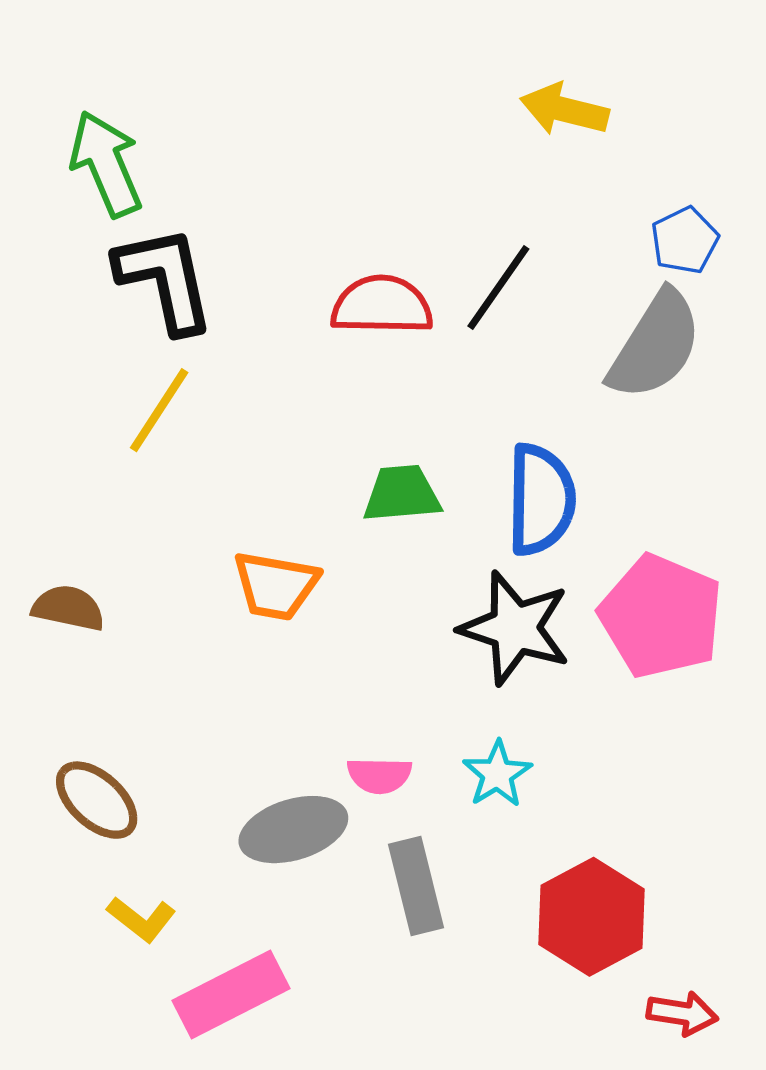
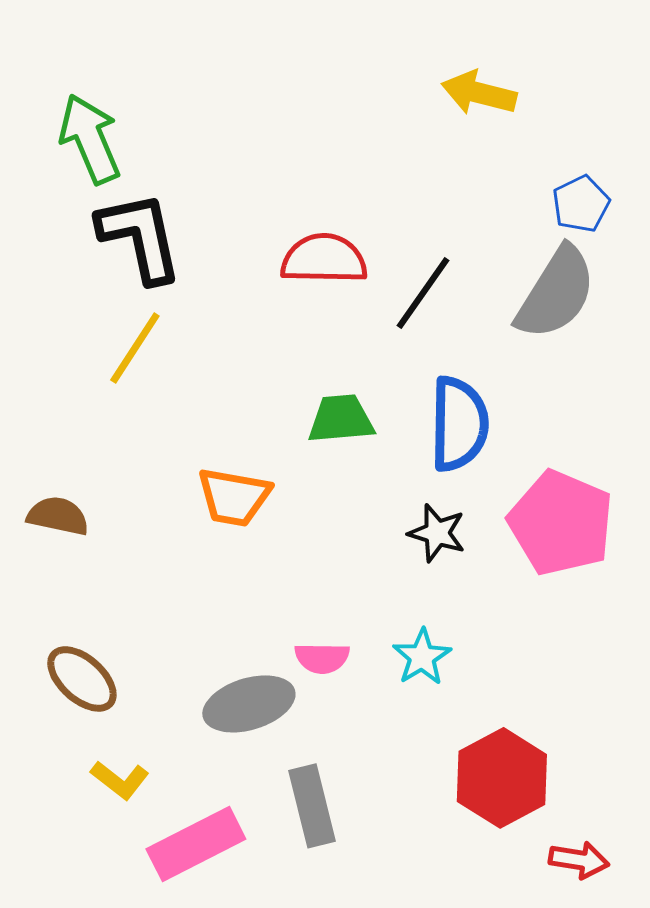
black line: (498, 288) -> (423, 293), moved
black star: (515, 628) -> (437, 533), size x0.6
gray rectangle: (416, 886) -> (312, 806), moved

